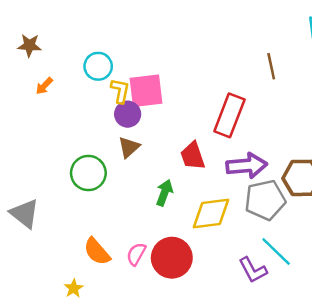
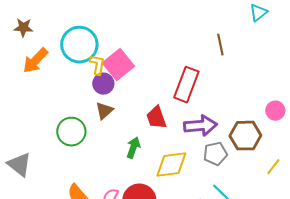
cyan circle: (98, 66) -> (79, 45), size x1.6
orange arrow: (44, 86) -> (35, 61), size x1.8
pink square: (146, 91) -> (118, 65), turned -32
gray pentagon: (265, 200) -> (215, 154), size x0.7

